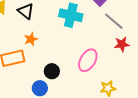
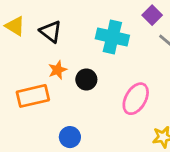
black circle: (52, 71) -> (86, 79), moved

